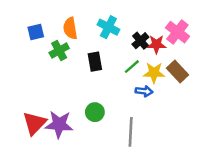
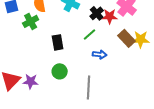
black rectangle: (95, 62) -> (58, 42), moved
yellow star: (154, 73) -> (141, 39), moved
purple star: (59, 124) -> (31, 81), size x0.7

